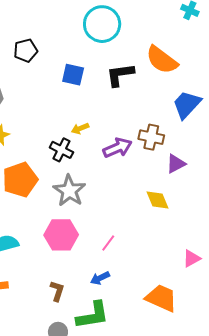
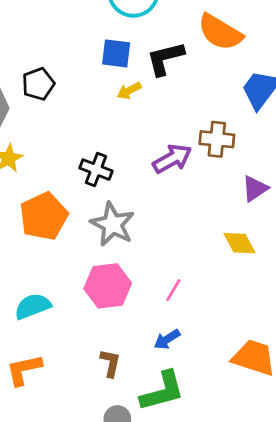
black pentagon: (26, 51) -> (38, 84), moved
blue square: (73, 75) -> (116, 53), moved
yellow arrow: (80, 128) -> (129, 91), moved
purple triangle: (176, 164) -> (255, 189), moved
yellow diamond: (157, 200) -> (239, 243), moved

